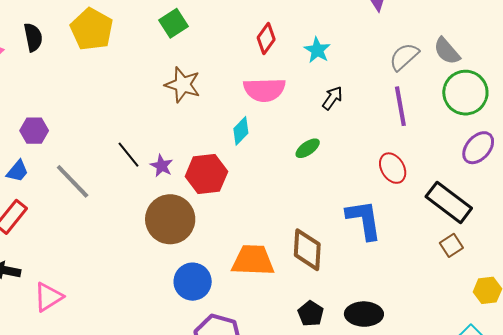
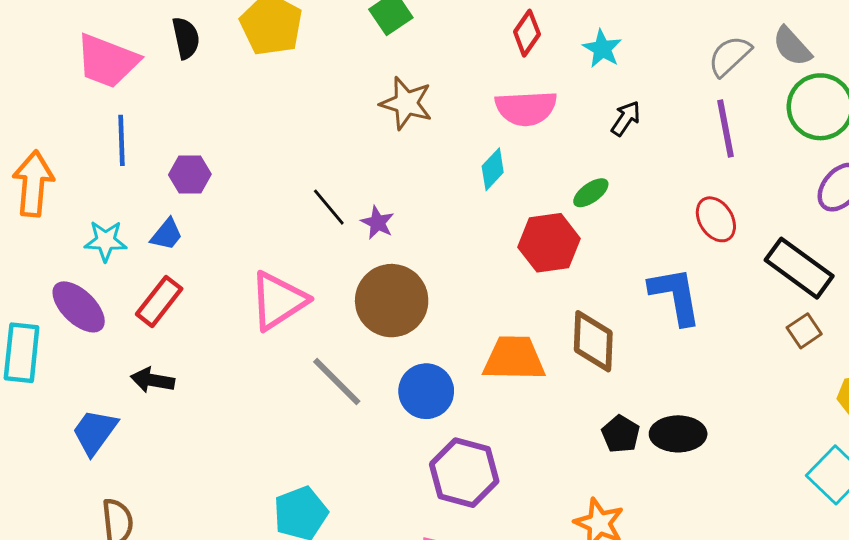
red hexagon: (206, 174) -> (549, 243), moved
gray line: (73, 181) -> (337, 381), moved
pink triangle: (48, 297) -> (278, 301), moved, size x1.4
black pentagon: (311, 314) -> (621, 434), moved

